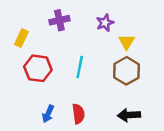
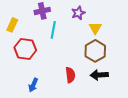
cyan line: (80, 67) -> (53, 30), moved
red semicircle: (78, 114) -> (70, 75), moved
black arrow: (129, 115) -> (99, 75), moved

